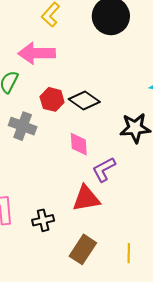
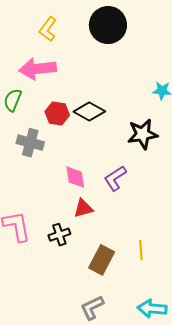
pink diamond: (79, 144) -> (75, 177), moved
red triangle: (86, 198) -> (83, 208), moved, size x0.7
yellow line: (129, 253) -> (141, 250), moved

